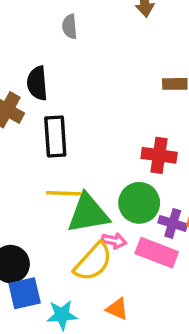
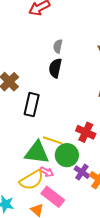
black semicircle: (37, 83) -> (55, 68), moved
yellow line: (63, 193) -> (53, 140), moved
pink rectangle: (157, 253) -> (53, 197), moved

